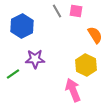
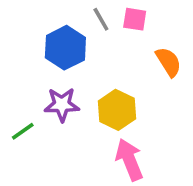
blue hexagon: (22, 26) -> (65, 48), moved
yellow hexagon: (86, 65) -> (117, 110), moved

